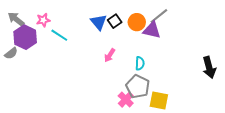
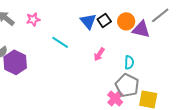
gray line: (159, 16) -> (160, 15), moved
cyan line: (59, 35) -> (60, 42), moved
purple hexagon: (25, 37) -> (15, 62), moved

